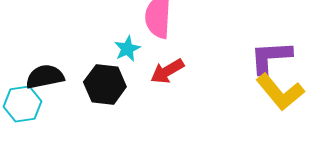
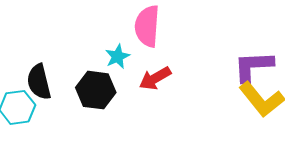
black semicircle: (45, 77) -> (39, 82), turned -93

